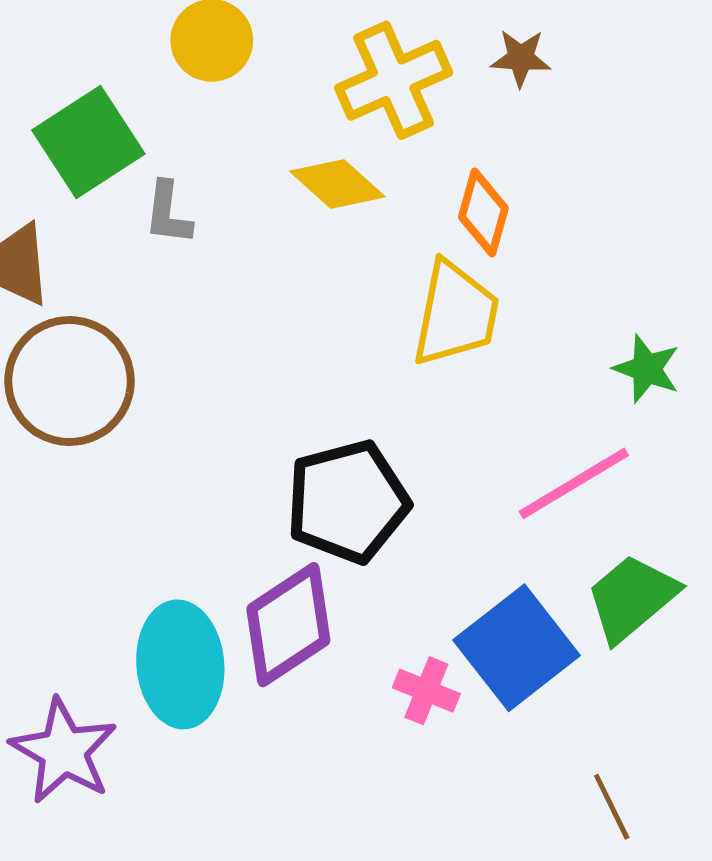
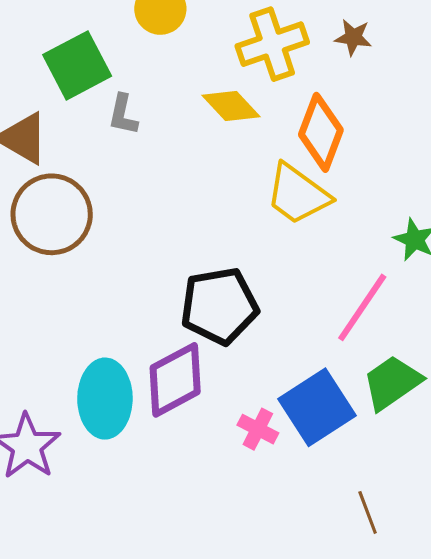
orange diamond: (483, 213) -> (321, 132), size x1.4
yellow trapezoid: (455, 314) -> (298, 194), turned 110
pink line: (574, 483) -> (362, 307), turned -30

